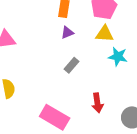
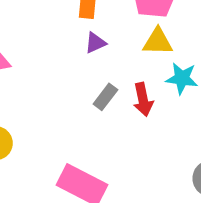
red arrow: (97, 103) -> (143, 100), moved

